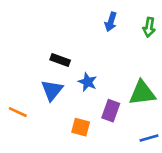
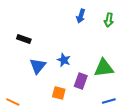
black rectangle: (60, 60) -> (24, 39), moved
orange line: (18, 112) -> (13, 102), moved

